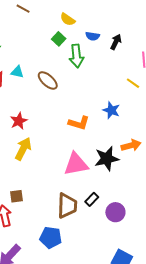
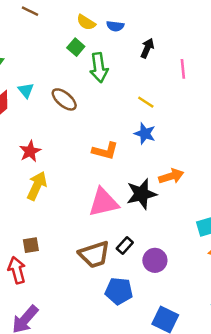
blue semicircle: (93, 36) -> (115, 26), moved
cyan triangle: (17, 72) -> (26, 90), turned 40
yellow line: (133, 83) -> (146, 102), moved
brown trapezoid: (67, 206) -> (94, 254), turned 72
blue pentagon: (51, 238) -> (119, 291), moved

